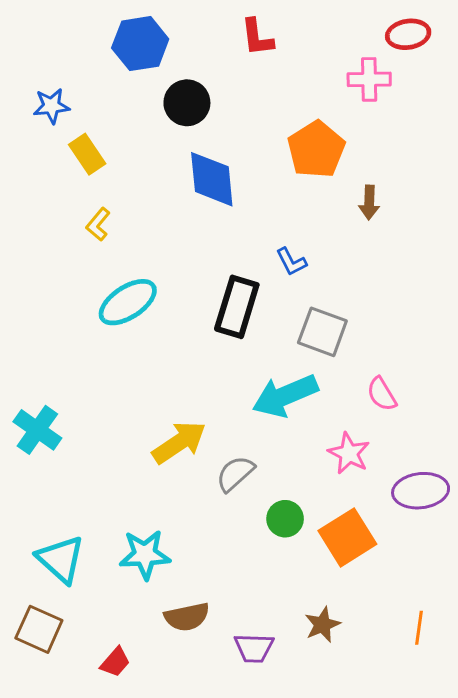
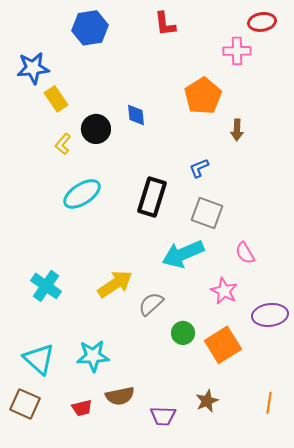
black circle: (187, 103) -> (96, 129), moved
blue star: (51, 106) -> (33, 68), size x1.4
blue diamond: (212, 179) -> (136, 115), size x0.6
blue L-shape: (291, 262) -> (199, 168), moved, turned 95
cyan cross: (37, 430) -> (46, 286), moved
red trapezoid: (115, 662) -> (82, 408), moved, turned 35

